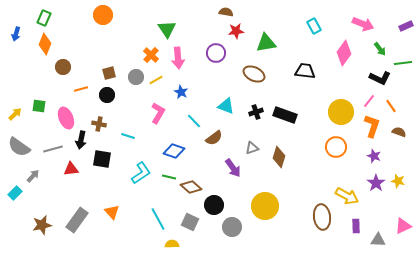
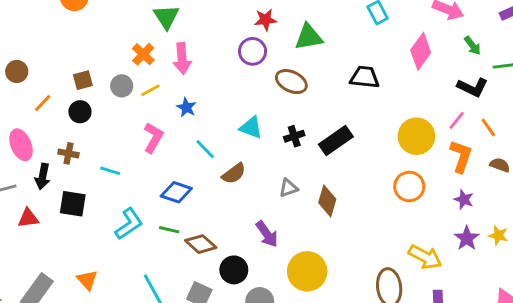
purple circle: (216, 53) -> (253, 51), moved
orange line: (81, 89) -> (43, 103), turned -32
black rectangle: (285, 115) -> (336, 141), turned -55
purple arrow: (233, 168) -> (267, 234), moved

